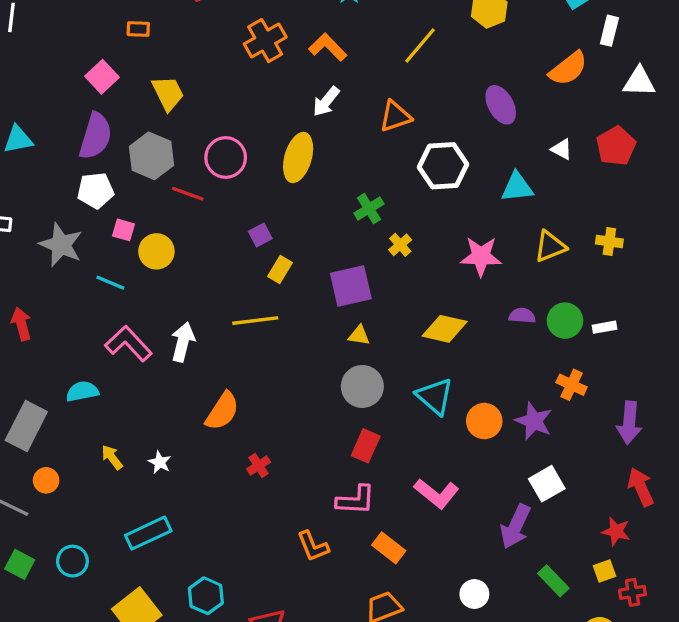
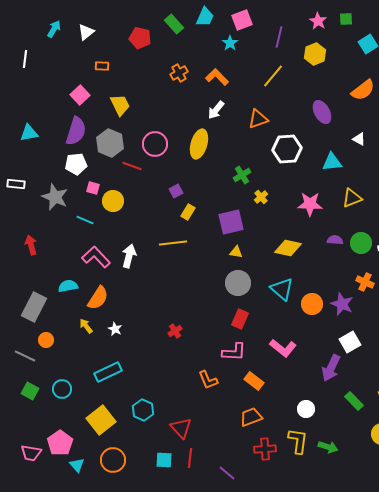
orange cross: (265, 41) -> (179, 73), size x0.7
orange semicircle: (222, 411) -> (98, 298), moved

